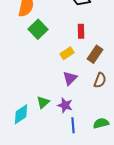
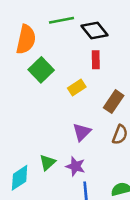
red rectangle: (81, 31) -> (96, 60), moved
yellow rectangle: (67, 53) -> (77, 88), moved

